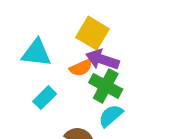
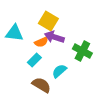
green cross: (106, 86) -> (82, 51), moved
cyan rectangle: (45, 98) -> (34, 60), moved

